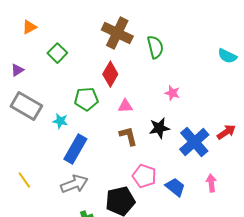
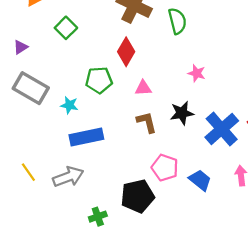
blue rectangle: (75, 149) -> (86, 137), turned 48
gray arrow: (74, 184) -> (68, 177), moved

